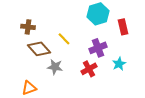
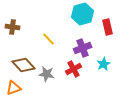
brown diamond: (39, 49) -> (24, 65), moved
gray star: (55, 67) -> (47, 74), moved

